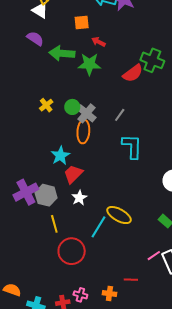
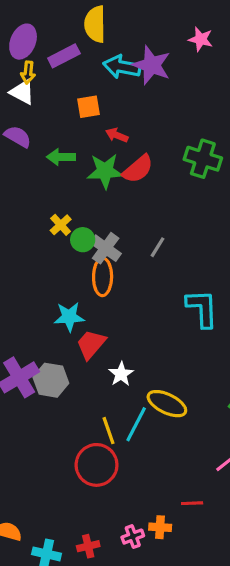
green arrow: (62, 53) -> (61, 157), size x0.7
red semicircle: (133, 73) -> (138, 169), moved
yellow cross: (46, 105) -> (61, 225), moved
cyan L-shape: (132, 146) -> (202, 308), moved
cyan star: (60, 156) -> (69, 317), turned 30
white star: (79, 198) -> (121, 374), moved
yellow line: (54, 224) -> (108, 431), moved
pink cross: (80, 295) -> (133, 537), moved, turned -32

